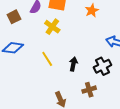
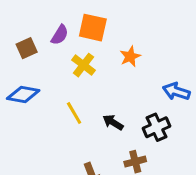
orange star: (92, 10) -> (130, 56), moved
black arrow: (73, 64) -> (113, 122), turned -72

